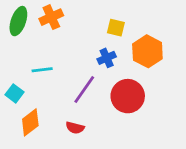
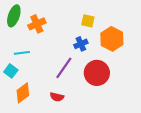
orange cross: (51, 17) -> (37, 24), moved
cyan line: (42, 70) -> (22, 53), moved

